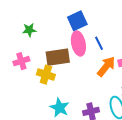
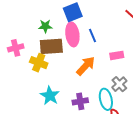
green star: (29, 30) -> (45, 26), moved
orange arrow: (106, 66) -> (86, 66), moved

